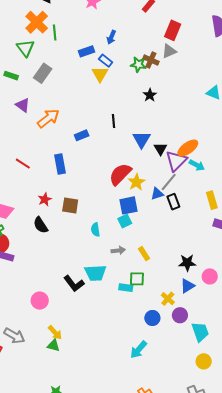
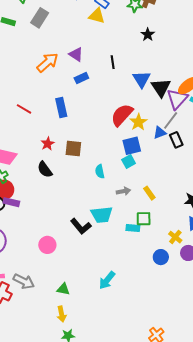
yellow triangle: (100, 74) -> (97, 16), turned -42
purple triangle: (23, 105) -> (76, 54), moved
black triangle: (161, 149) -> (161, 88), size x1.5
yellow arrow: (55, 333) -> (61, 314), moved, turned 35
cyan arrow: (139, 350) -> (107, 280), moved

